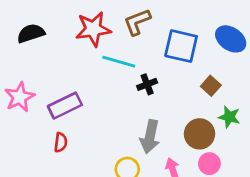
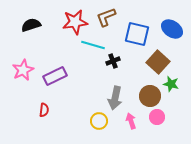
brown square: (211, 86) -> (158, 62), size x1.6
red semicircle: (61, 142) -> (44, 110), moved

